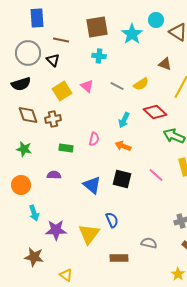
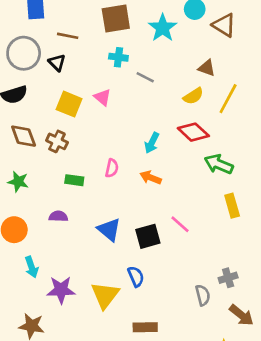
yellow semicircle: (141, 84) -> (193, 96), moved
gray line: (117, 86) -> (145, 77), moved
yellow square: (62, 91) -> (69, 104), turned -36
brown cross: (53, 119) -> (57, 141), turned 35
pink line: (156, 175) -> (180, 224), moved
black square: (122, 179) -> (148, 236), moved, turned -30
gray semicircle: (149, 243) -> (203, 295), moved, turned 63

